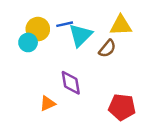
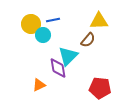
cyan triangle: (80, 35) -> (68, 56), moved
cyan circle: (28, 42) -> (43, 35), moved

